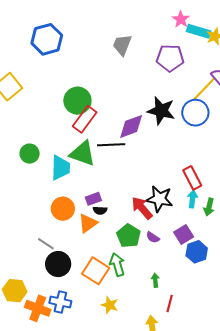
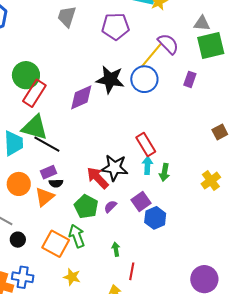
black line: (111, 145) -> (47, 144), moved, turned 36
purple semicircle: (153, 237) -> (110, 207), turned 104
black circle: (58, 264) -> (18, 240), size x0.6

